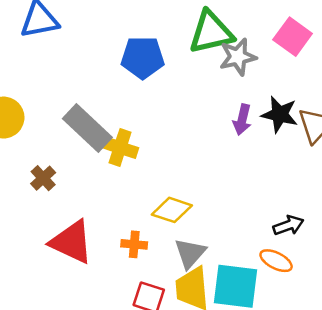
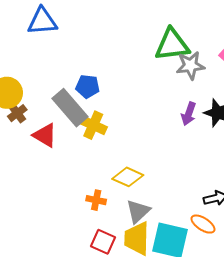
blue pentagon: (143, 58) -> (88, 86), moved, size x0.7
brown cross: (43, 178) -> (17, 113), moved
red triangle: (72, 242) -> (45, 135), moved, size x0.7

